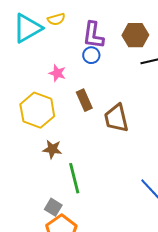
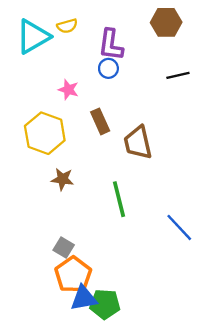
brown hexagon: (135, 35) -> (166, 22), moved
green line: (74, 178) -> (119, 199), moved

